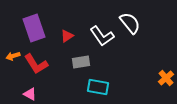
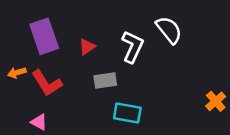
white L-shape: (102, 36) -> (133, 47), turned -120

